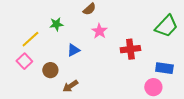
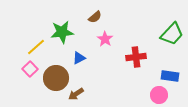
green star: (56, 24) -> (62, 32), size x1.6
brown circle: (50, 70) -> (56, 78), size x1.6

